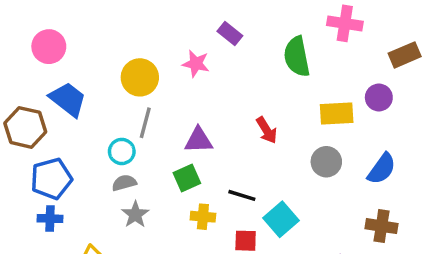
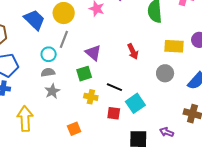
blue trapezoid: (68, 99) -> (34, 20), moved
purple triangle: (199, 140) -> (93, 53), turned 36

